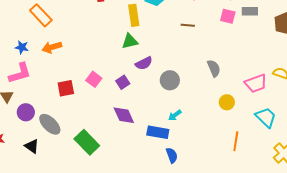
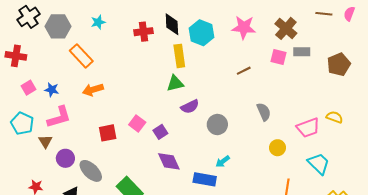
brown line: (188, 25) -> (244, 71), moved, turned -32
blue star: (22, 47) -> (52, 90), moved
purple square: (123, 82) -> (160, 132), moved

